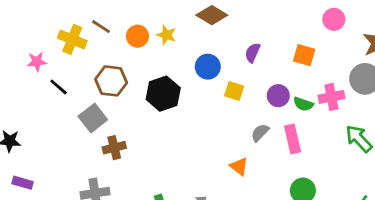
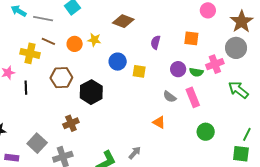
blue circle: (208, 67) -> (118, 62), moved
black line: (59, 87) -> (26, 88), turned 56
yellow square: (234, 91) -> (139, 71), moved
black hexagon: (163, 94) -> (91, 92), moved
gray square: (93, 118) -> (37, 143), moved
gray semicircle: (260, 133) -> (170, 97), turned -88

